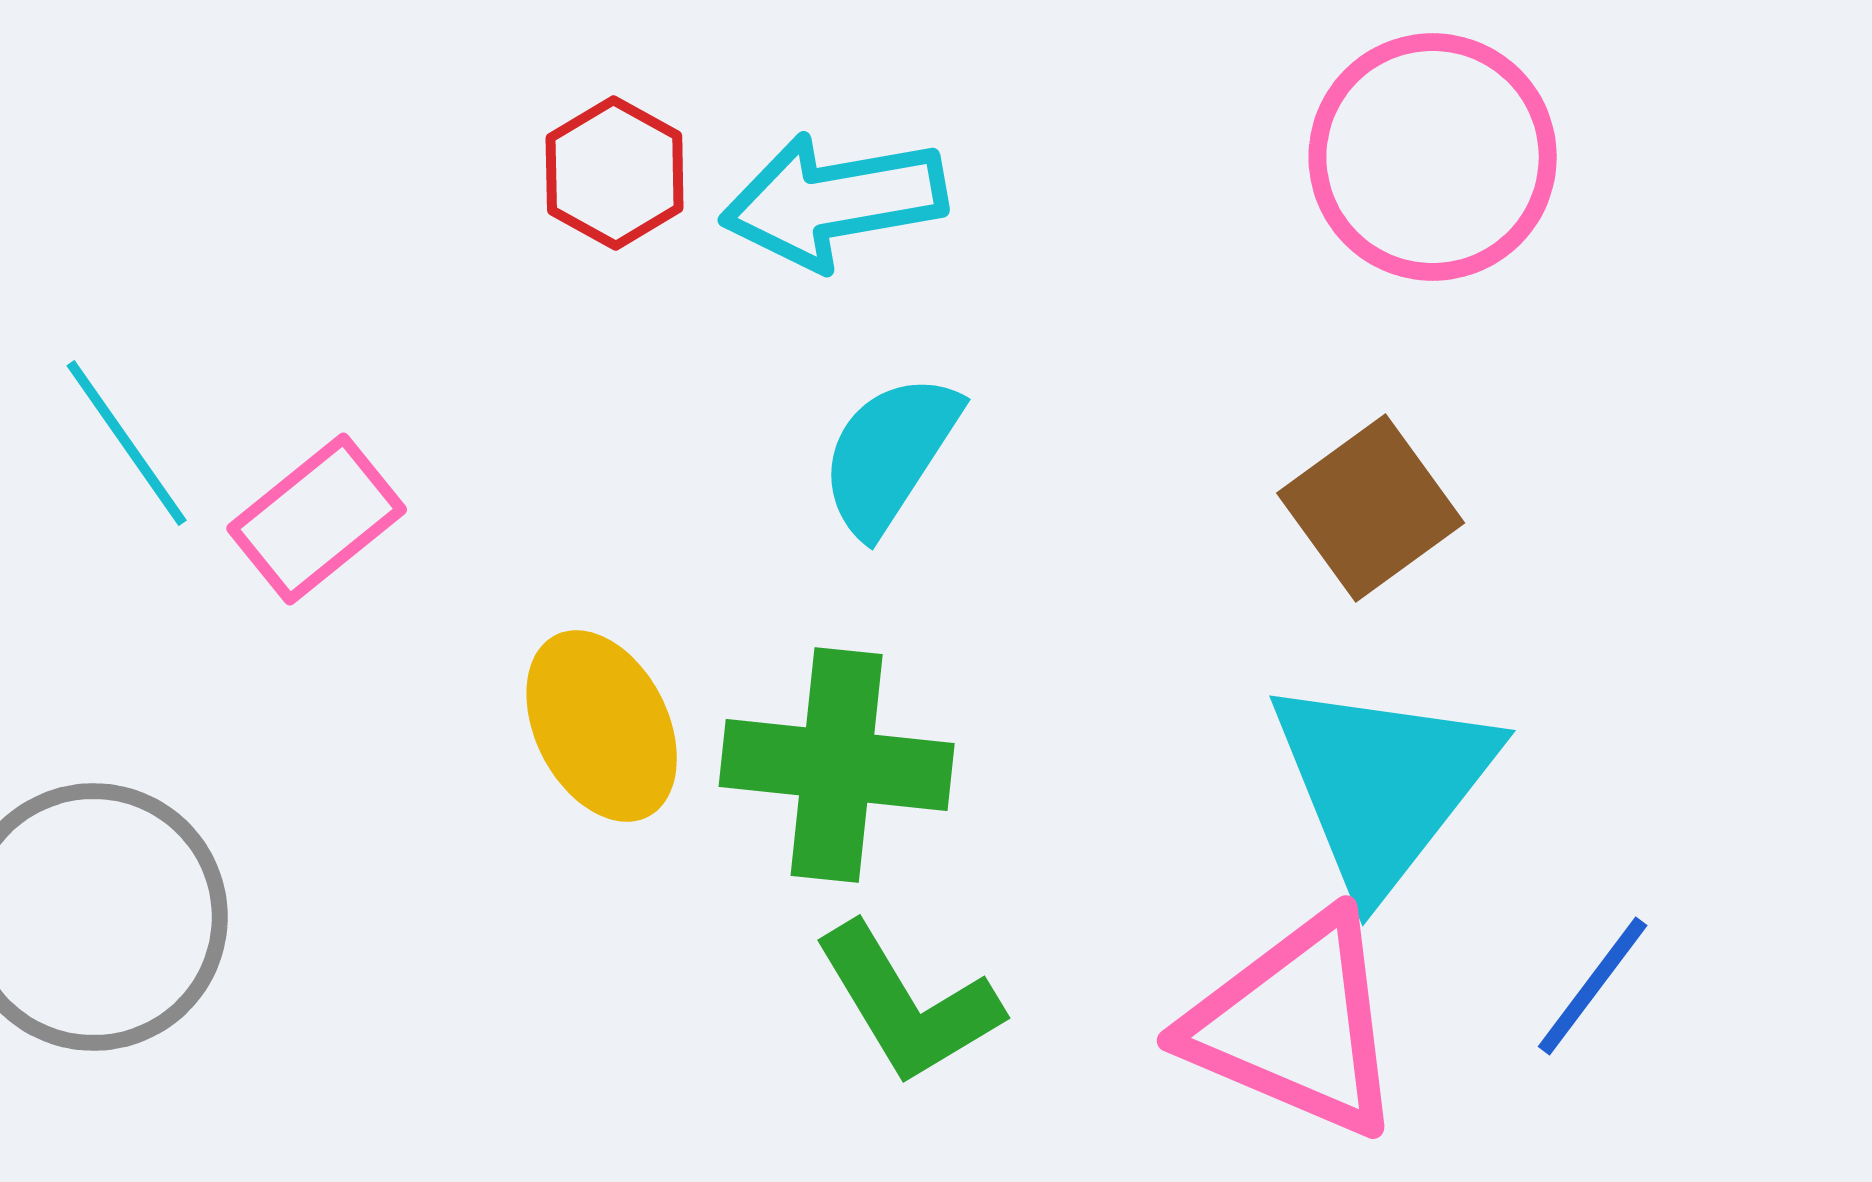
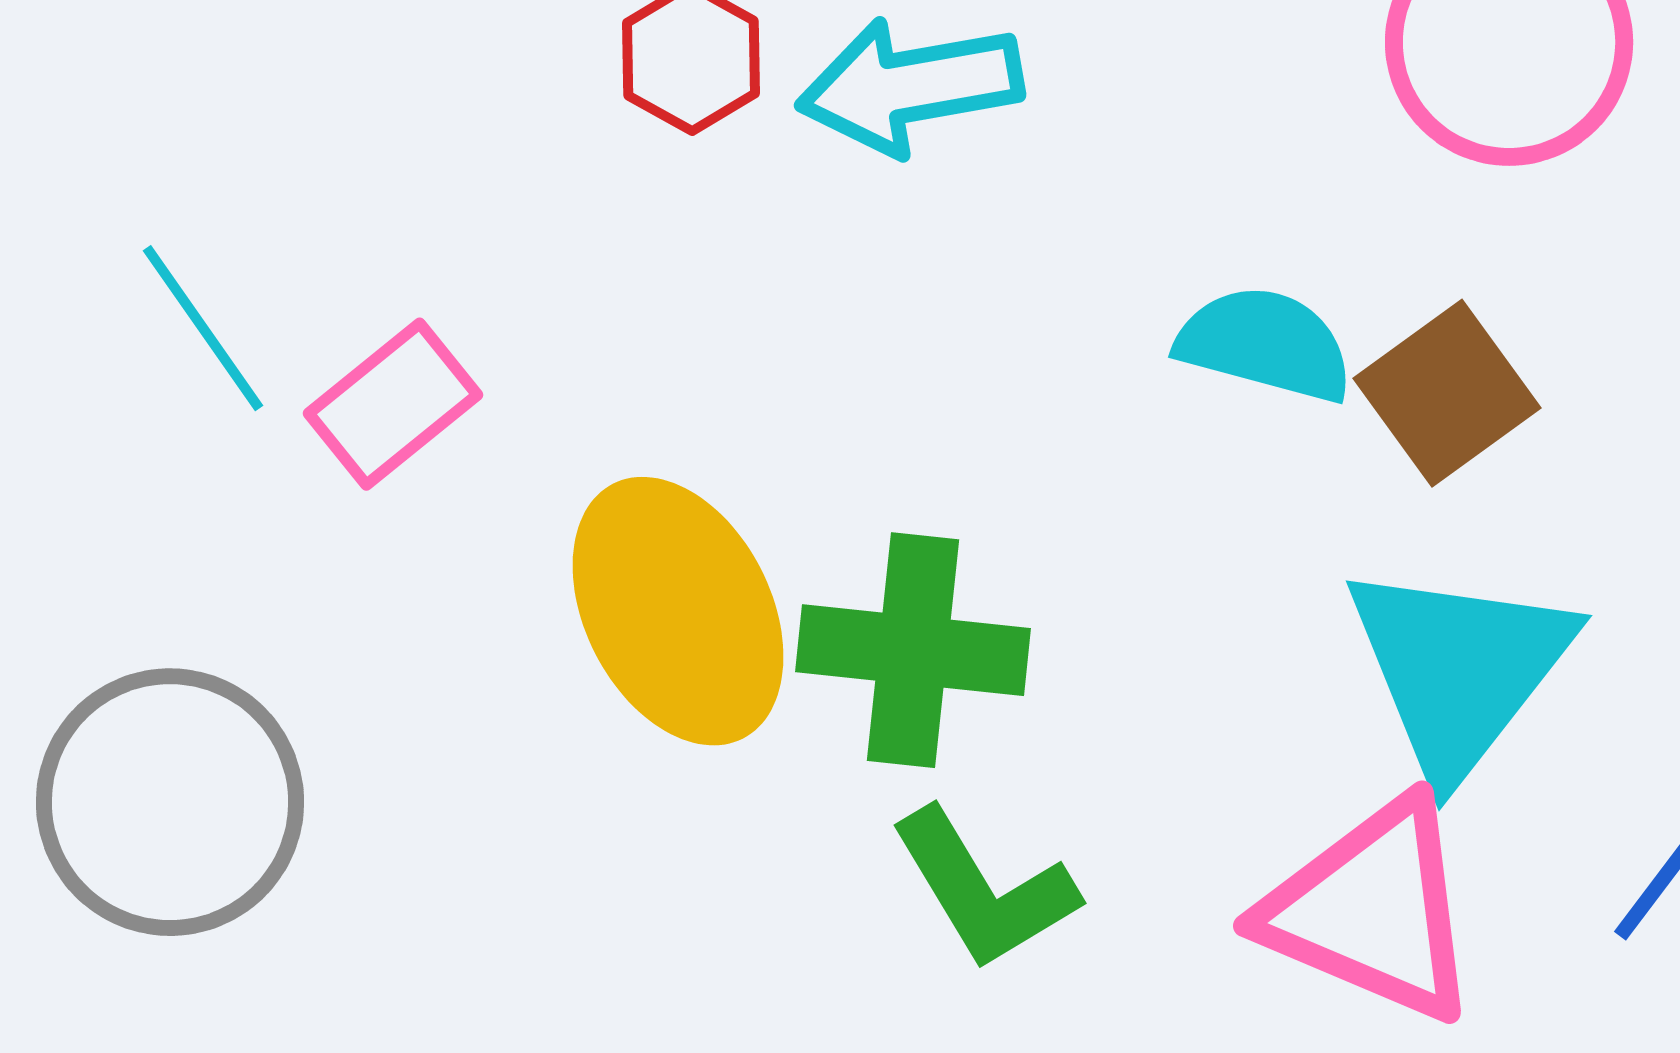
cyan semicircle: (890, 454) -> (1265, 344), moved, turned 72
yellow ellipse: (602, 726) -> (678, 611), size x1.4

